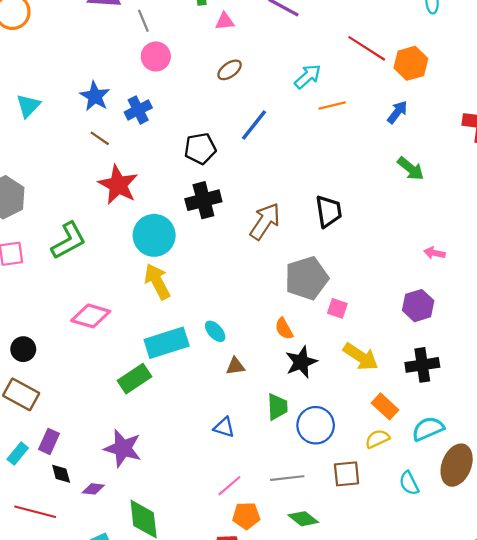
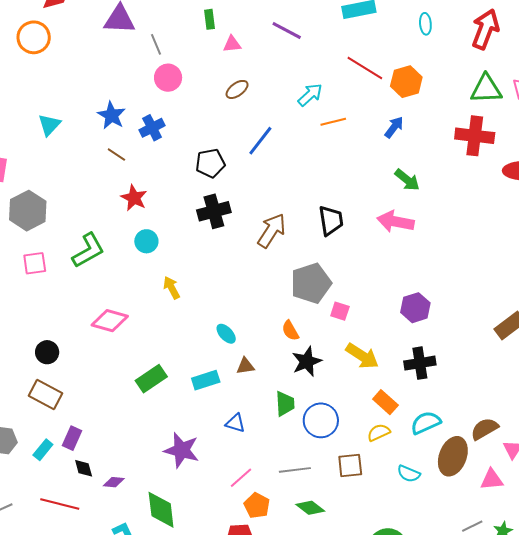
red star: (118, 185) -> (134, 198), size x0.7
cyan circle: (154, 235) -> (146, 241), moved, size x0.6
pink arrow: (435, 253) -> (395, 222), moved, size x1.8
yellow arrow: (157, 281) -> (172, 288), size x0.7
cyan rectangle: (167, 343) -> (206, 380), moved, size x0.7
purple star: (123, 448) -> (182, 450), moved
cyan semicircle: (409, 483) -> (409, 474), turned -40
orange pentagon: (246, 516) -> (257, 506), turned 30

